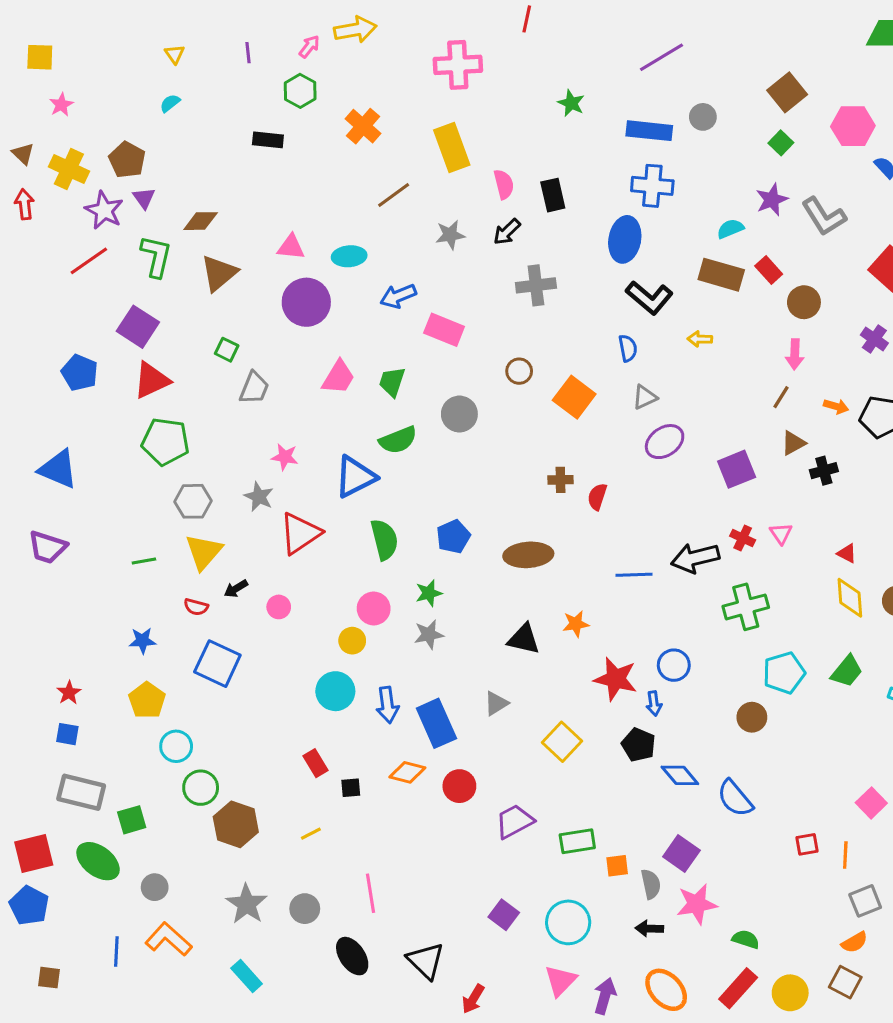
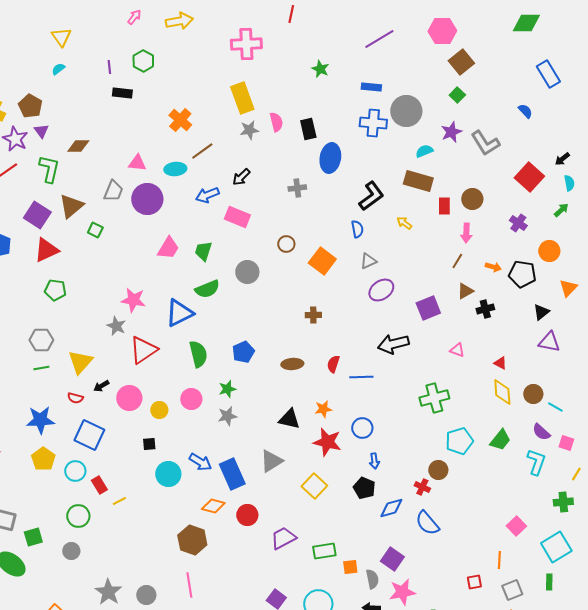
pink arrow: (309, 46) -> (134, 17), moved
purple line: (248, 53) -> (109, 67), moved
yellow triangle: (175, 54) -> (61, 37), size x1.5
gray circle: (703, 117) -> (406, 111), moved, size x1.8
orange cross: (363, 126) -> (180, 120), moved
pink hexagon: (853, 126) -> (442, 31), moved
blue rectangle: (649, 131) -> (371, 87), size x0.7
brown line: (394, 195) -> (202, 151), moved
black arrow: (507, 232) -> (241, 177), moved
gray star: (450, 235) -> (249, 130), moved
blue ellipse: (625, 239) -> (330, 158), moved
red rectangle: (769, 270) -> (444, 206), moved, turned 42
brown triangle: (219, 273) -> (71, 206), moved
gray cross: (536, 285) -> (297, 188), size x0.7
black L-shape: (649, 298) -> (371, 196), turned -76
yellow arrow: (700, 339) -> (404, 223), turned 35
gray trapezoid: (254, 388) -> (113, 191), moved
green pentagon: (165, 442) -> (55, 290), size x0.7
pink star: (285, 457) -> (133, 300), size x1.4
red semicircle: (597, 497) -> (333, 364), moved
gray hexagon: (193, 501) -> (41, 340), moved
pink triangle: (781, 533) -> (457, 350), turned -35
red cross: (743, 538) -> (422, 487), moved
brown ellipse: (528, 555) -> (292, 364), size x0.7
black arrow: (695, 558) -> (393, 344), moved
pink circle: (279, 607) -> (129, 398), size x1.6
blue star: (142, 641) -> (40, 420), size x1.6
yellow circle: (352, 641) -> (159, 410), moved
blue circle: (674, 665) -> (362, 428), moved
red star: (616, 679) -> (327, 442), moved
cyan circle: (335, 691) -> (168, 474), moved
gray triangle: (496, 703) -> (271, 461), size x1.4
blue arrow: (387, 705) -> (200, 462), turned -50
cyan circle: (176, 746) -> (75, 471), moved
red rectangle: (315, 763) -> (99, 485), moved
blue diamond: (680, 775) -> (391, 508), turned -65
black square: (351, 788) -> (149, 444), moved
brown hexagon: (236, 824) -> (192, 540), moved
yellow line: (311, 834) -> (119, 501), moved
red square: (807, 844) -> (474, 582), moved
gray circle: (155, 887) -> (71, 551), moved

